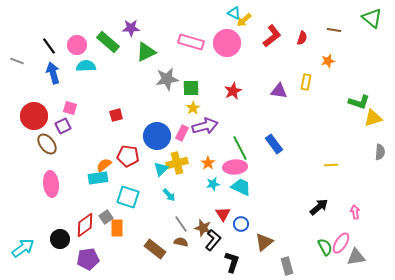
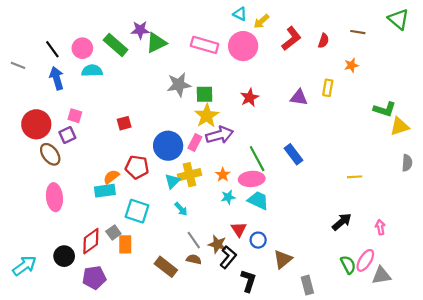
cyan triangle: (234, 13) -> (240, 14), moved
green triangle: (146, 52) -> (156, 43), moved
yellow star: (193, 108) -> (207, 116), size x1.6

